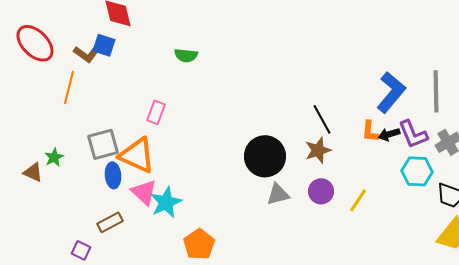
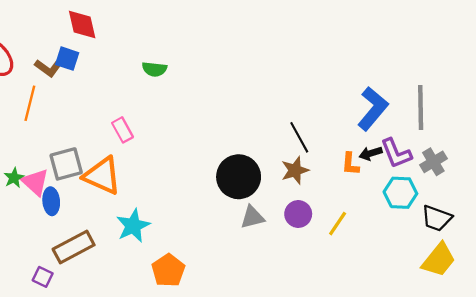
pink rectangle: (156, 112) -> (123, 130), turned -50
orange L-shape: (370, 131) -> (350, 164), moved
blue ellipse: (113, 175) -> (51, 201), moved
pink triangle: (144, 192) -> (35, 182), moved
brown rectangle: (110, 222) -> (74, 247), size x1.5

